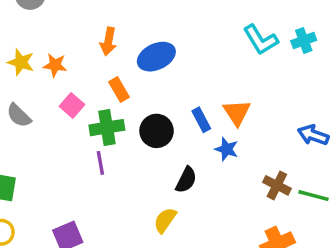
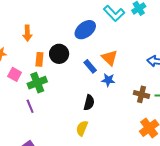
blue ellipse: (156, 57) -> (85, 30), moved
orange rectangle: (119, 89) -> (39, 59), turned 48
black circle: (157, 131) -> (59, 54), moved
purple line: (100, 163) -> (30, 106), moved

